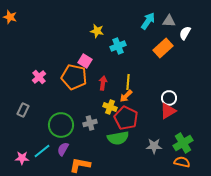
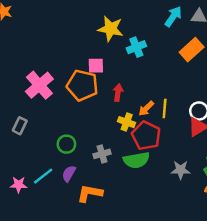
yellow star: (97, 31) -> (111, 29), size x1.5
pink square: (85, 61) -> (96, 66), turned -32
pink cross: (39, 77) -> (39, 85), size x1.6
yellow line: (128, 82) -> (165, 109), moved
gray cross: (90, 123) -> (102, 154), moved
green circle: (61, 125) -> (66, 144), size x0.6

